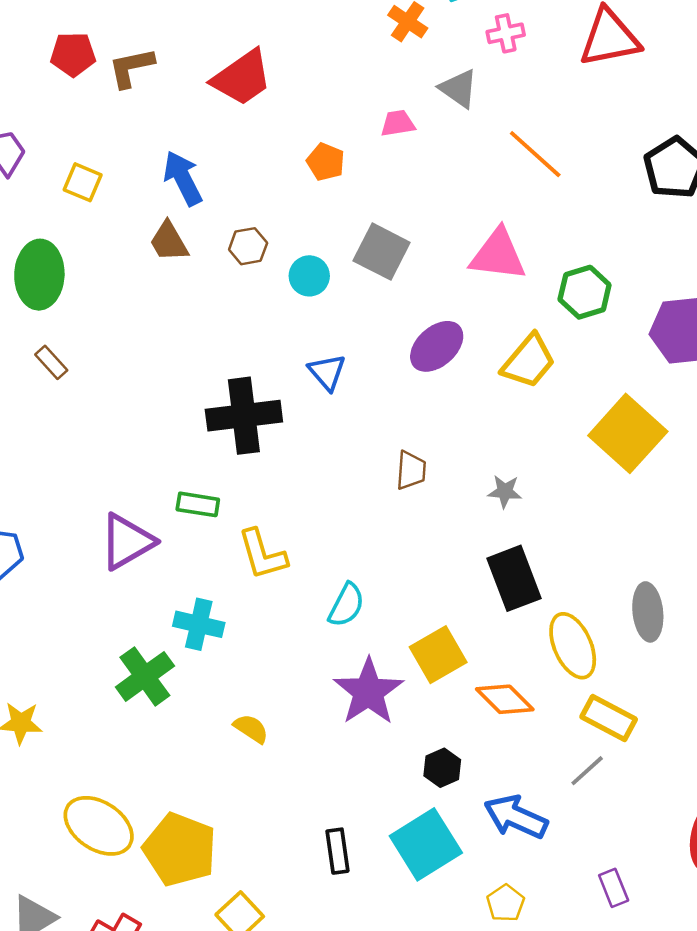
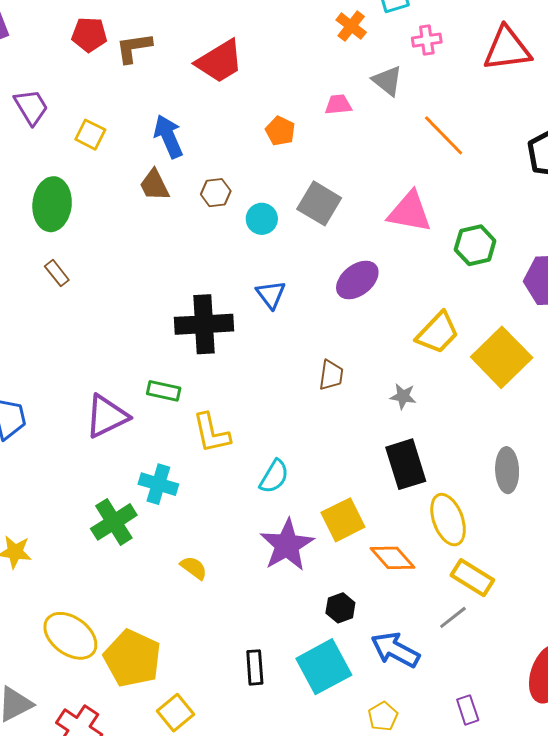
yellow trapezoid: (529, 361) -> (438, 333), moved
gray ellipse: (648, 612) -> (507, 470), moved

